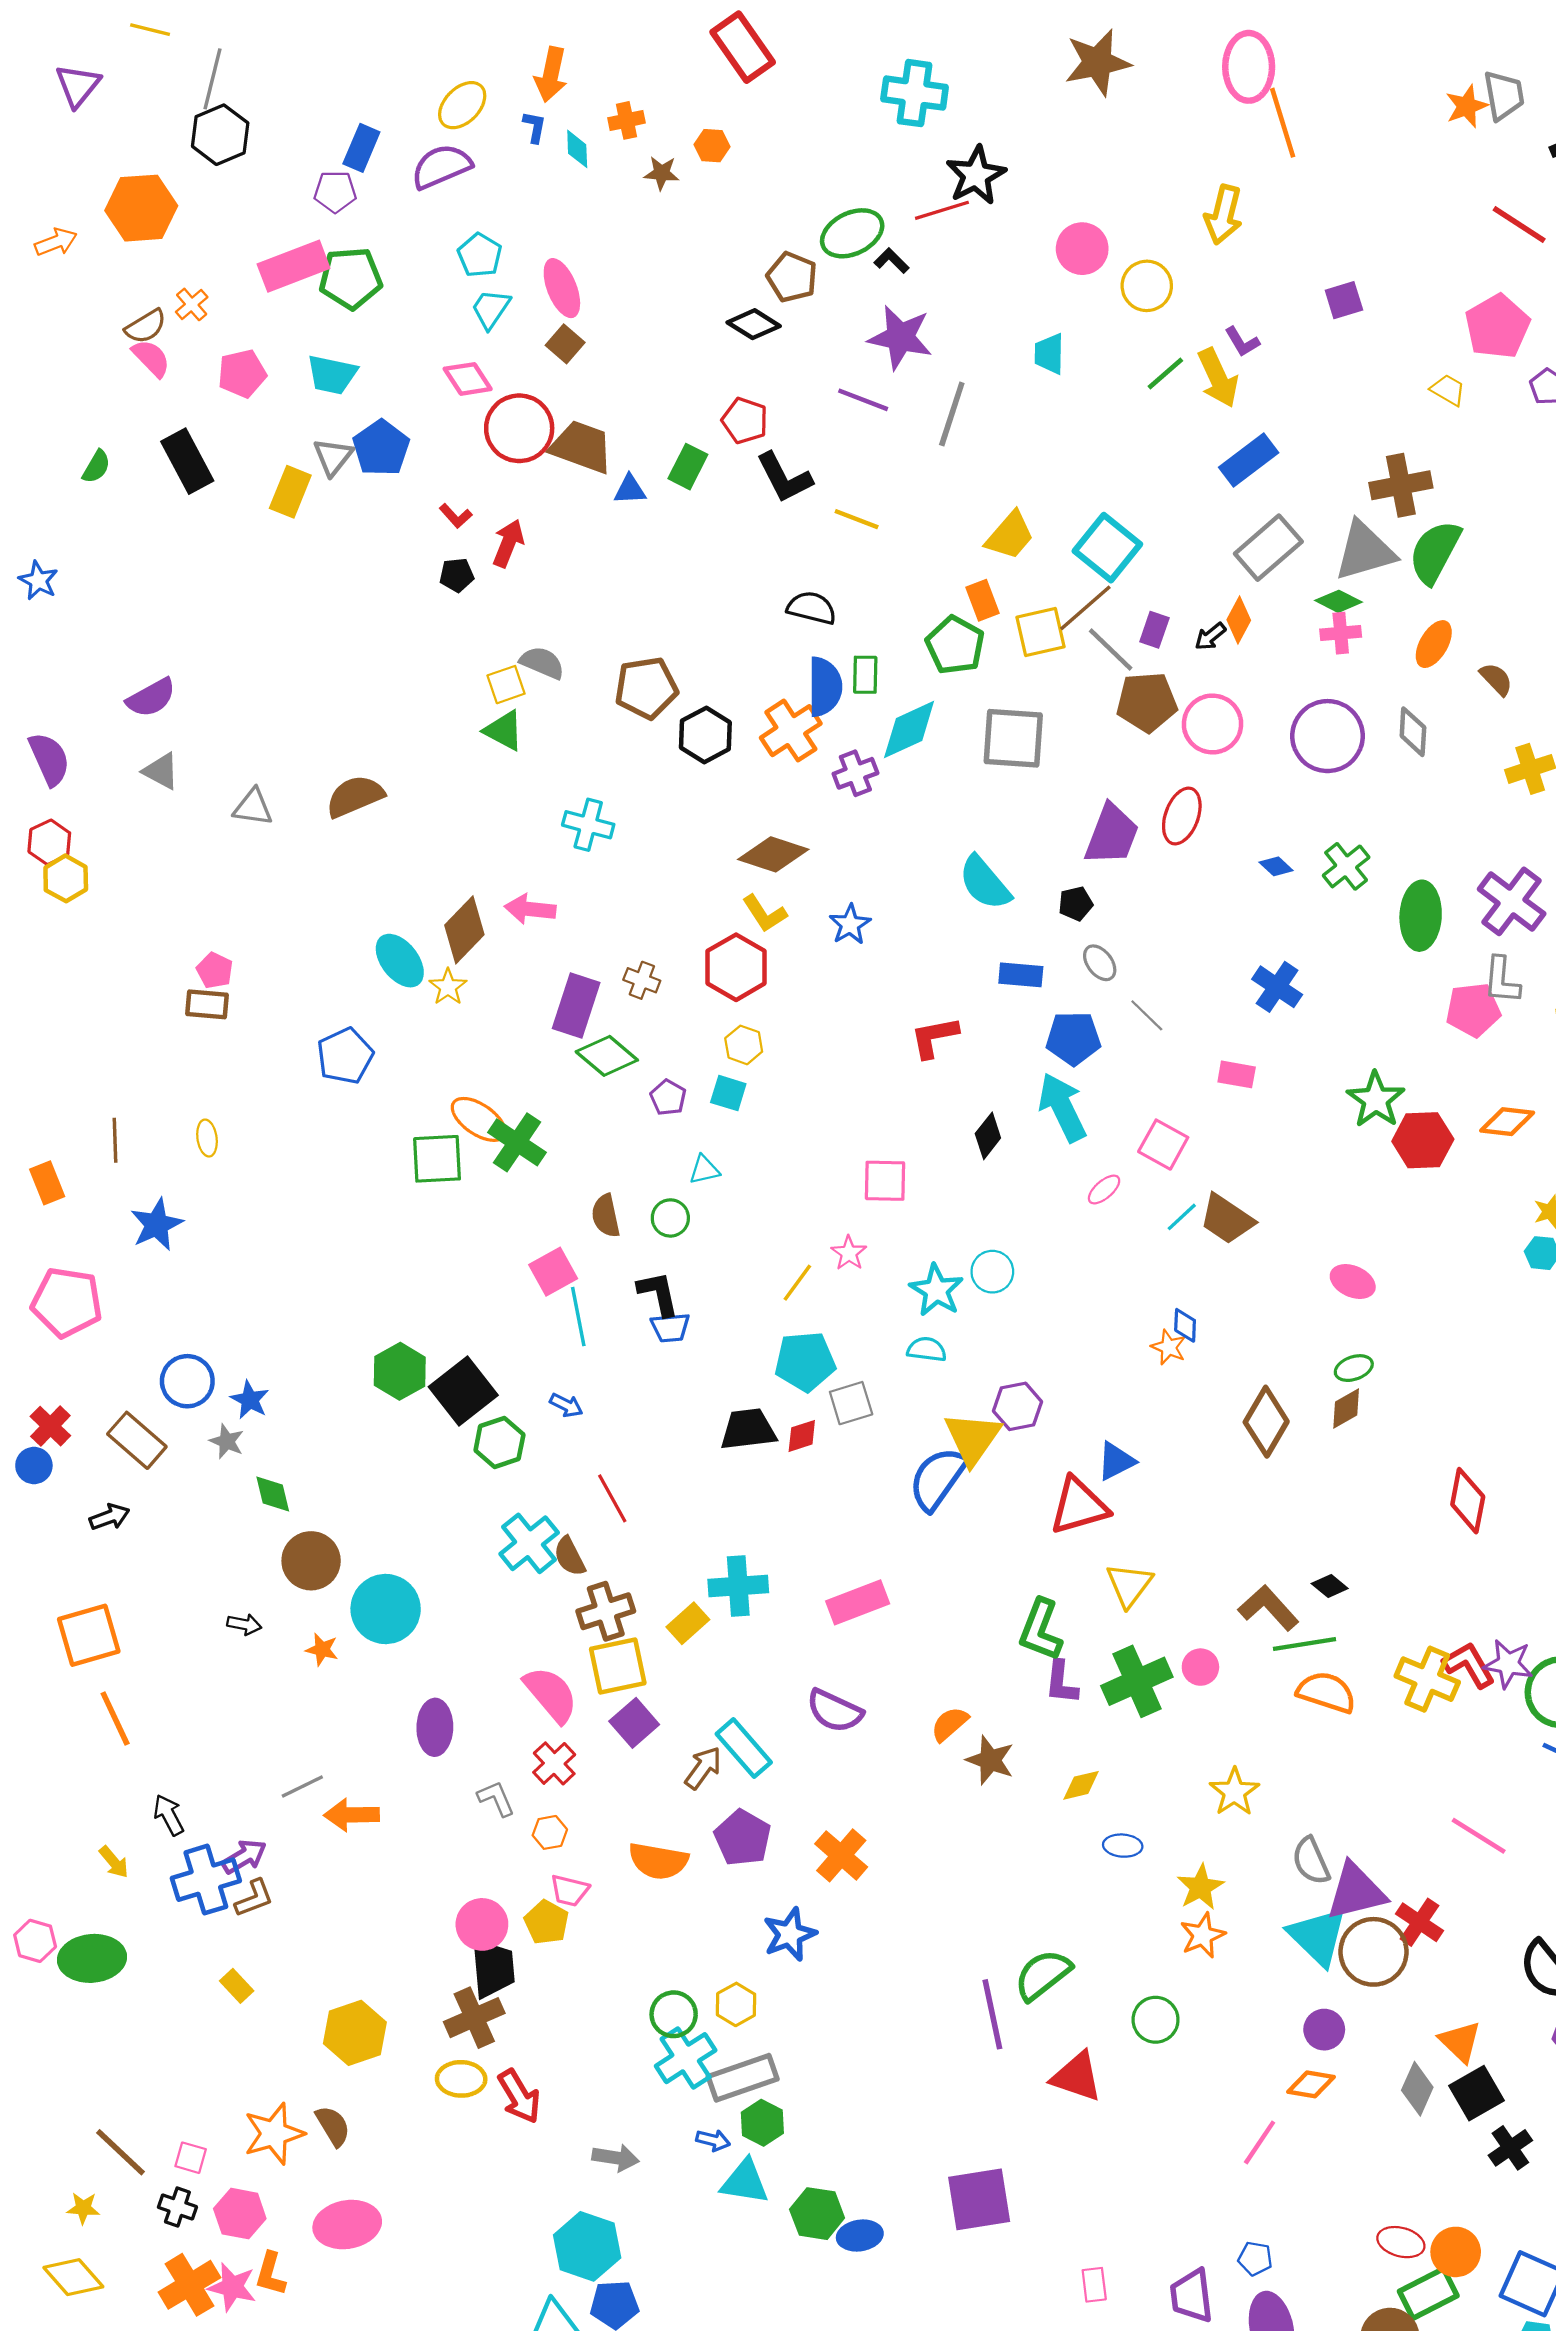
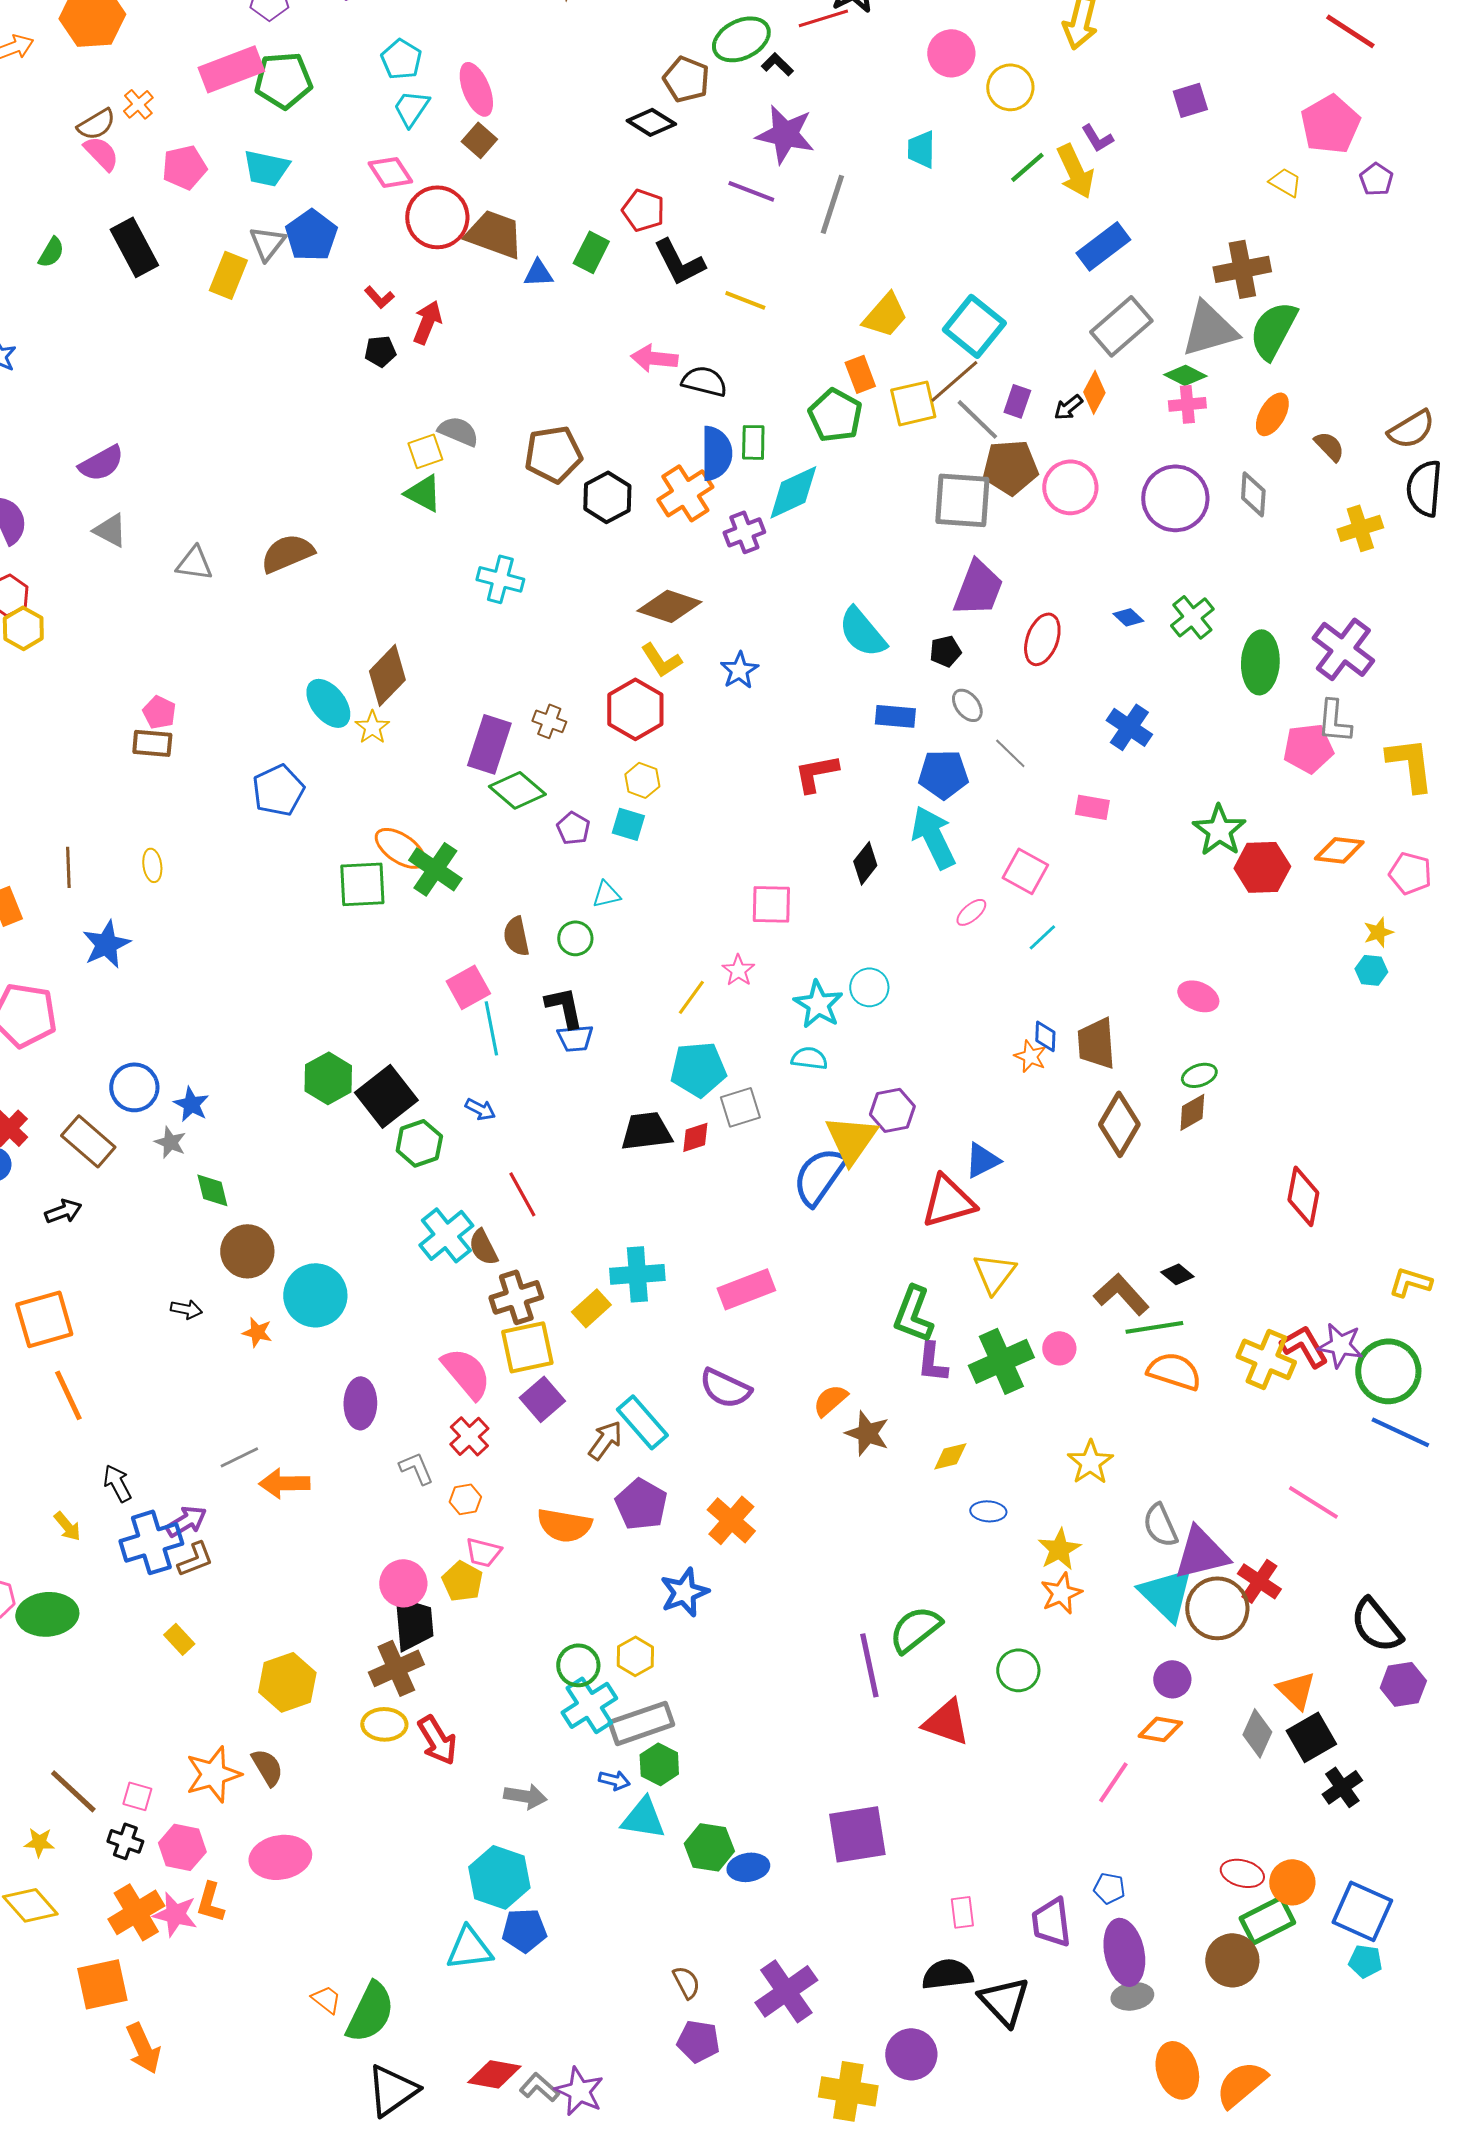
gray square: (1013, 738) -> (962, 500), moved
red ellipse: (1182, 816) -> (1042, 639), moved
pink arrow: (530, 909) -> (654, 358), moved
brown trapezoid: (1227, 1219) -> (1096, 1043), moved, turned 52

